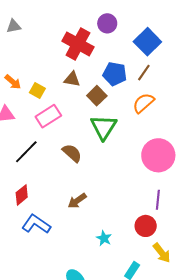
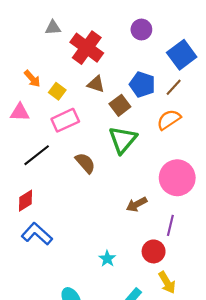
gray triangle: (14, 26) -> (53, 28), moved
red cross: (78, 44) -> (87, 48), moved
brown arrow: (77, 201) -> (137, 204), moved

